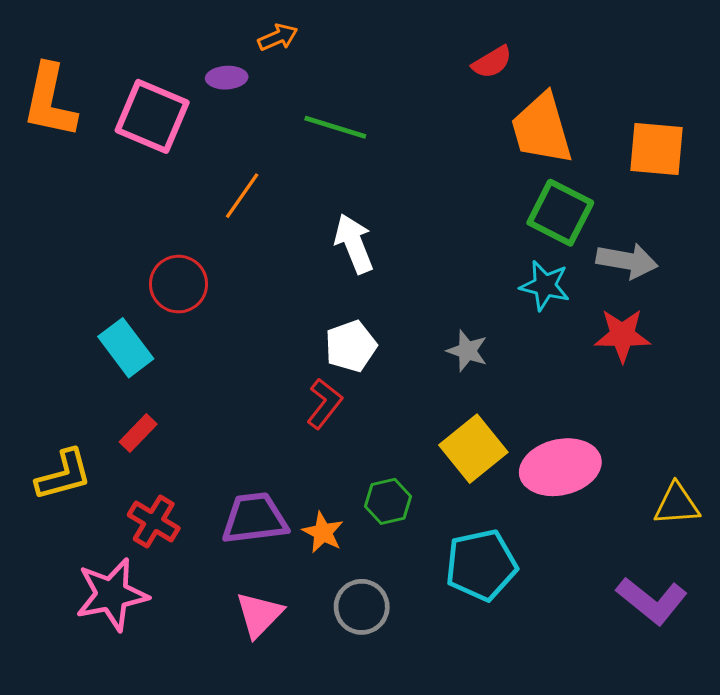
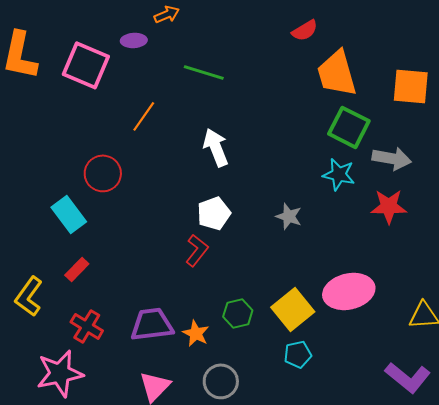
yellow square: (473, 449) -> (293, 309), moved
yellow L-shape: (64, 475) -> (29, 296), turned 141
cyan pentagon: (481, 565) -> (298, 354), size x0.6

